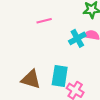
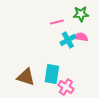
pink line: (44, 21) -> (57, 22), moved

